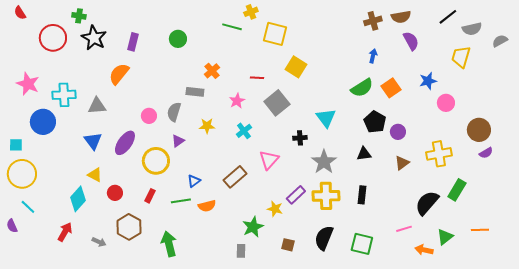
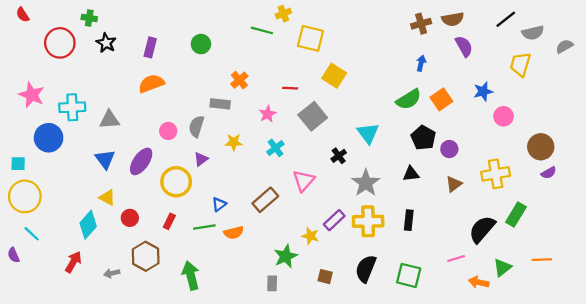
black star: (94, 38) -> (106, 43), size x0.7
orange semicircle: (119, 74) -> (151, 84), moved, turned 30
black cross: (300, 138) -> (339, 156), turned -32
gray arrow: (99, 242) -> (112, 273), turned 144

